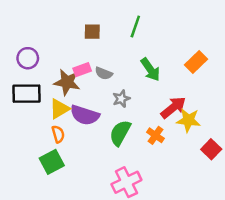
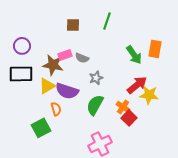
orange rectangle: (196, 62) -> (155, 49), turned -36
green arrow: (150, 70) -> (134, 55), moved
orange semicircle: (58, 134) -> (56, 109), moved
red square: (211, 149) -> (129, 118), moved

